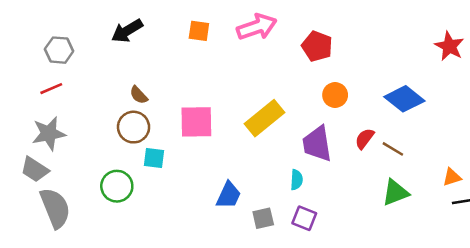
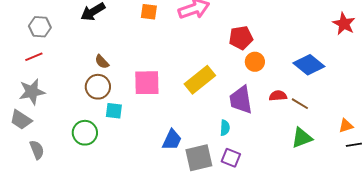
red pentagon: (317, 46) -> (241, 38), moved, turned -30
red semicircle: (365, 139) -> (278, 96), turned 48
gray semicircle: (55, 208) -> (37, 150), size x0.6
gray square: (263, 218) -> (199, 158), size x1.6

